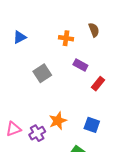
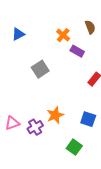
orange cross: (66, 38) -> (63, 35), turned 32
purple rectangle: (80, 65) -> (77, 51), moved

